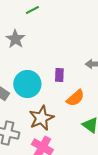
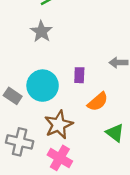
gray star: (15, 39) -> (41, 32), moved

